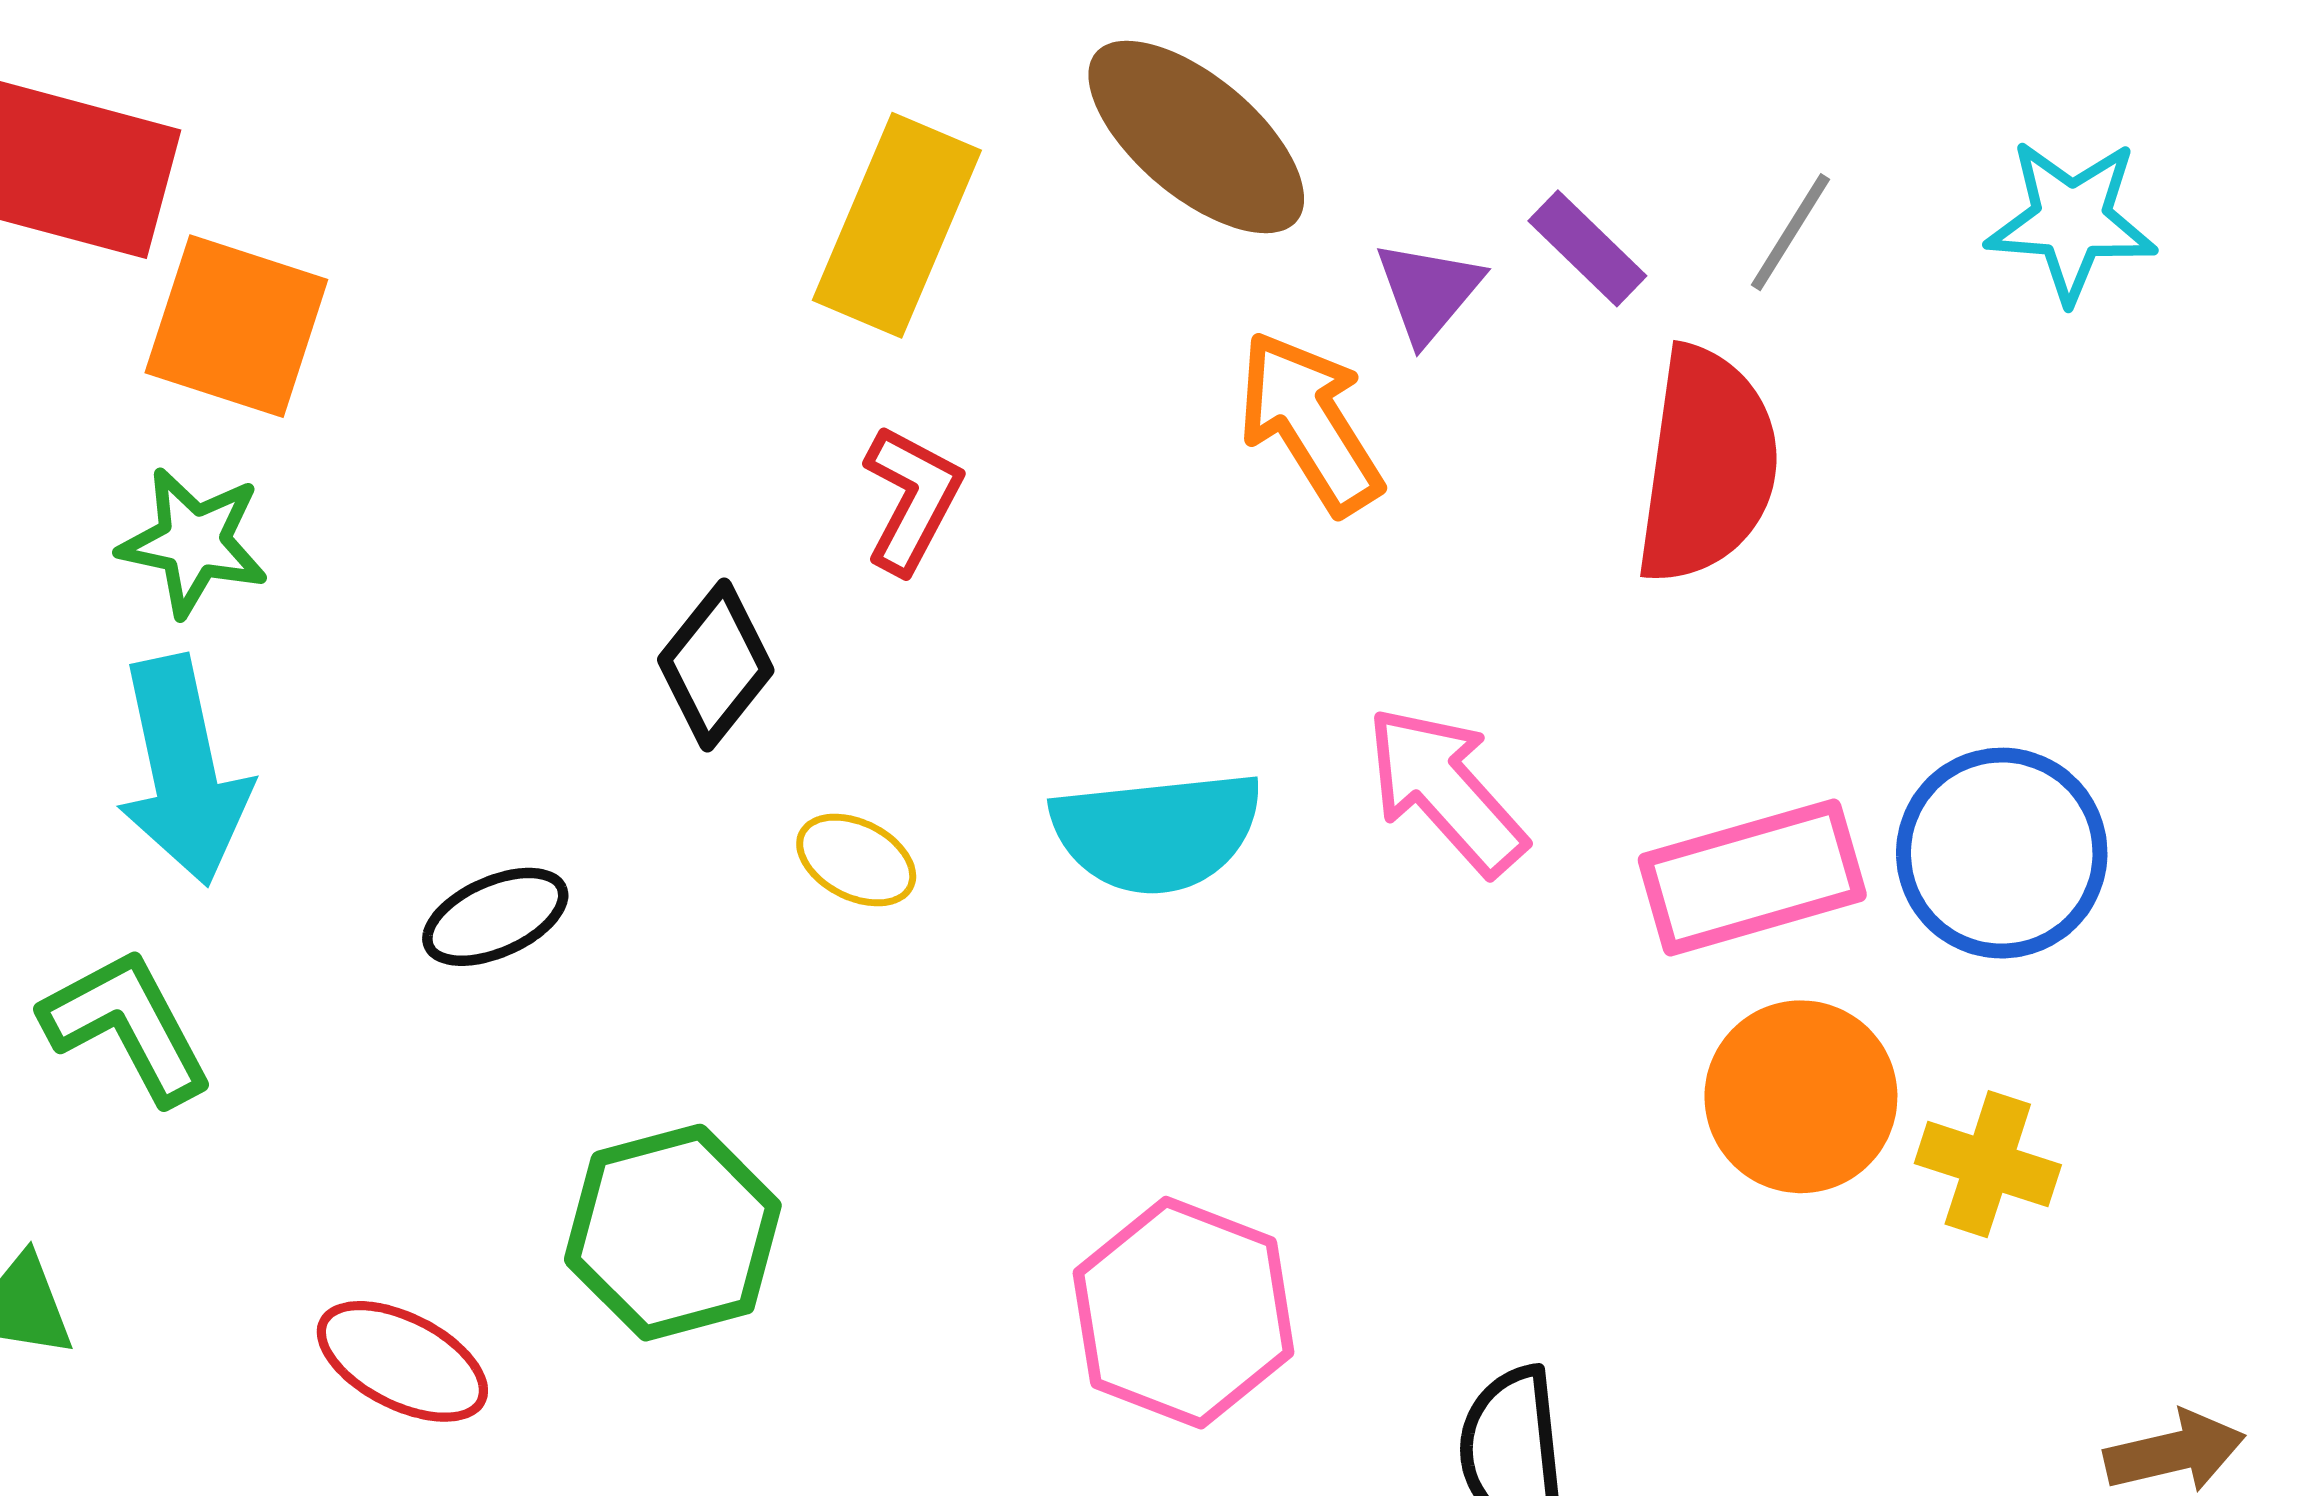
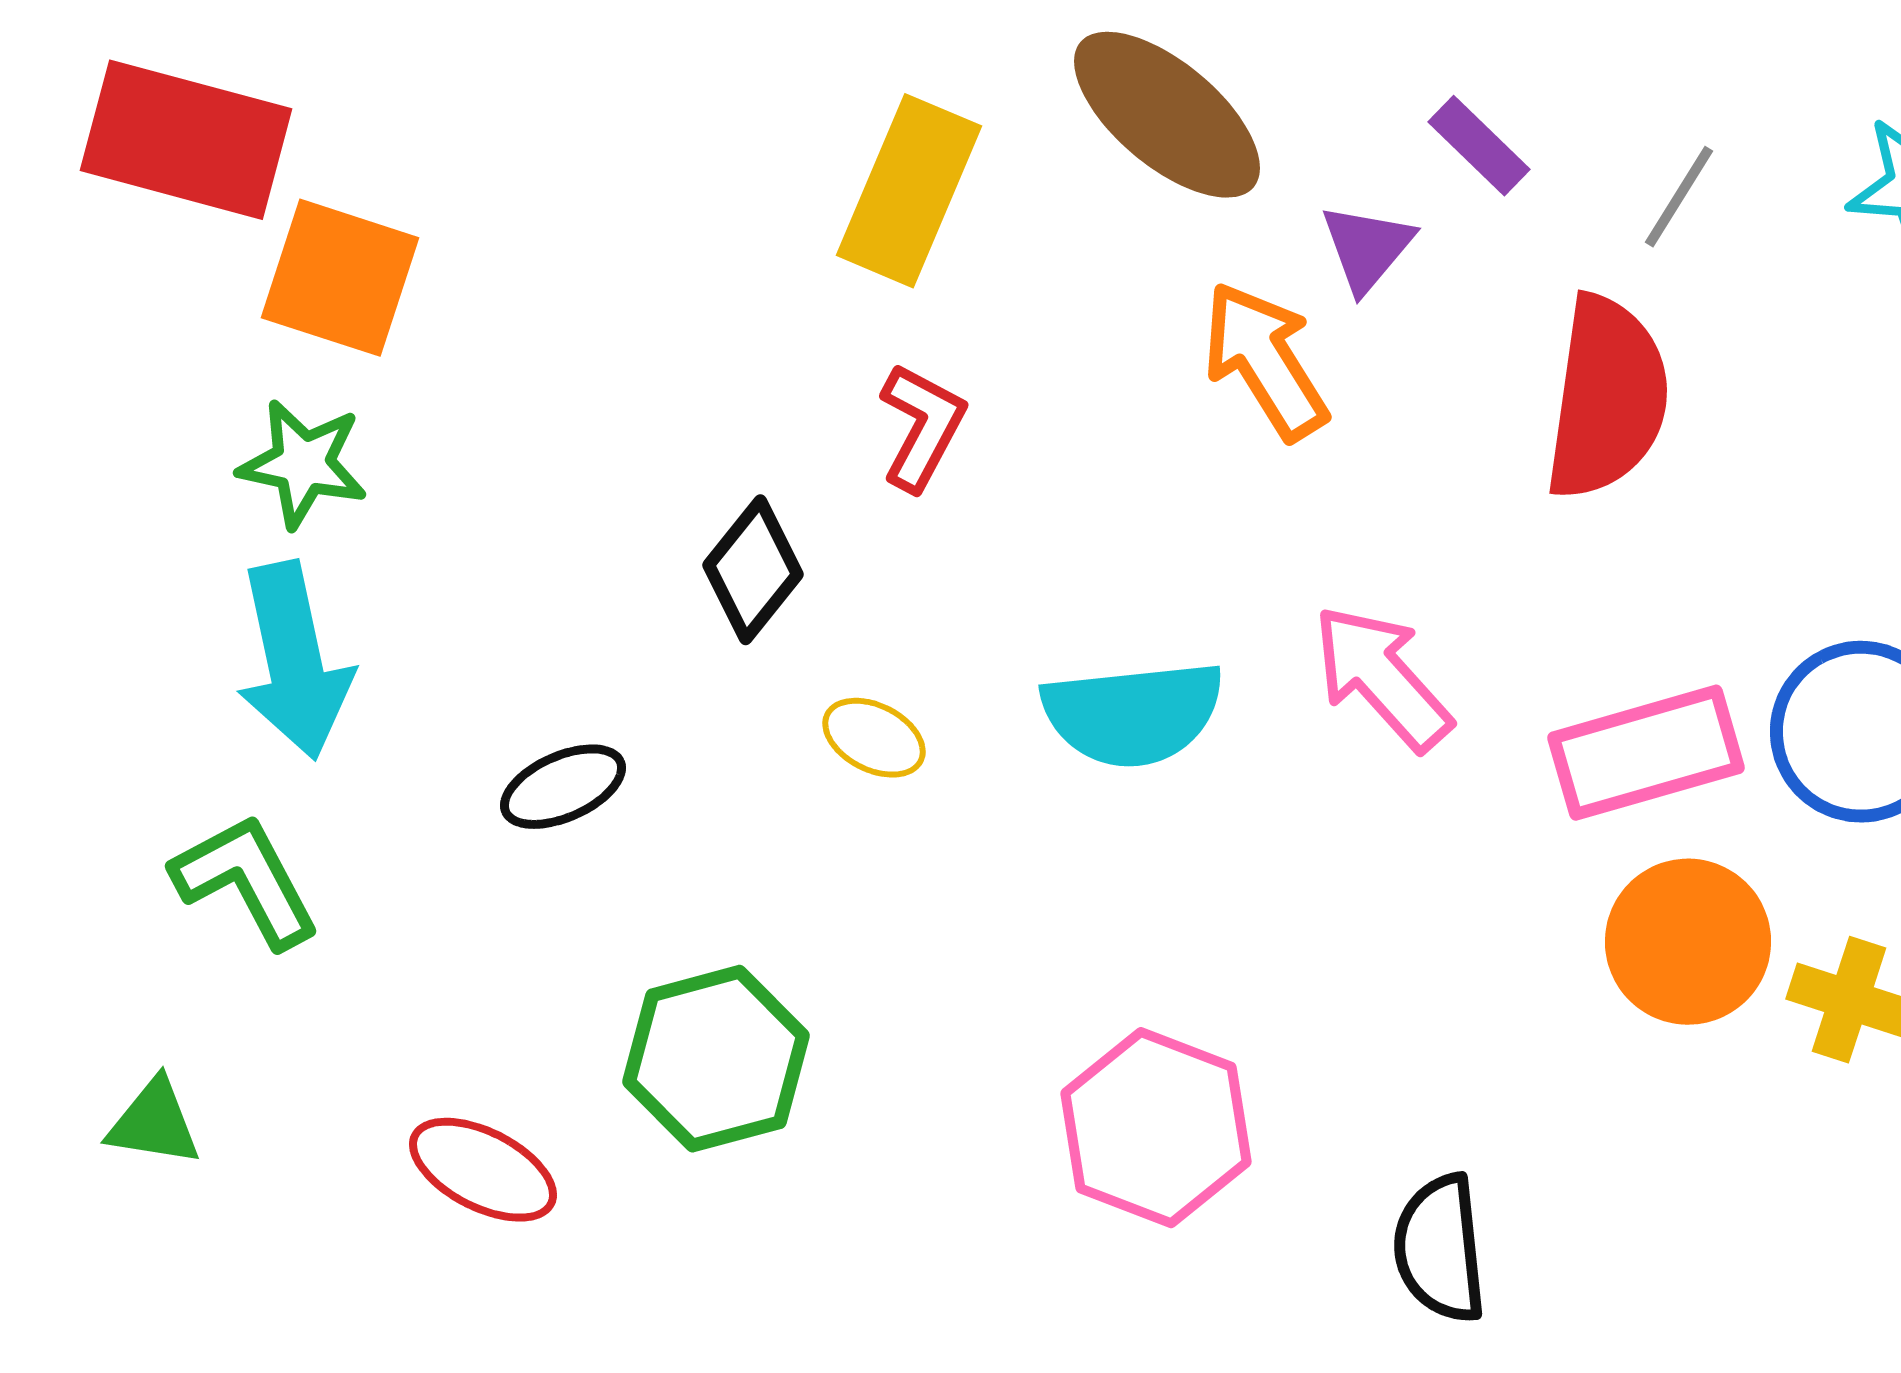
purple rectangle: (1587, 248) -> (1479, 146), moved

